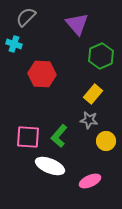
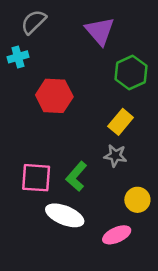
cyan cross: (14, 44) -> (18, 57), turned -35
yellow circle: (106, 141) -> (137, 200), moved

